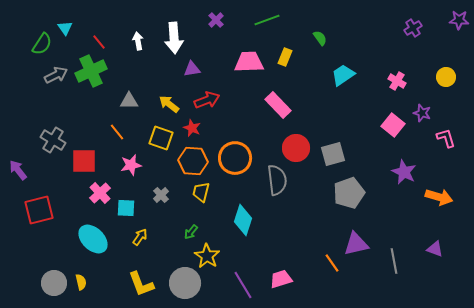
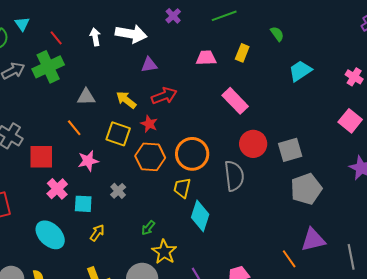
white arrow: (174, 38) -> (131, 34), turned -76
pink trapezoid: (249, 62) -> (206, 58), size x0.7
yellow trapezoid: (201, 192) -> (182, 188), moved

